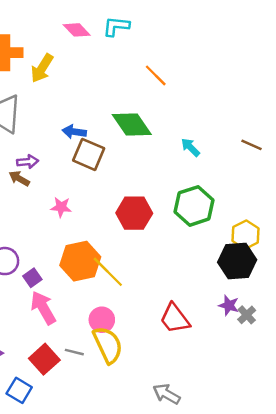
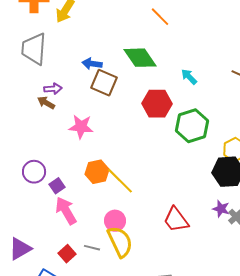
pink star: (61, 207) -> (81, 127), size x1.4
red hexagon: (134, 213) -> (157, 104), moved
orange hexagon: (80, 261) -> (97, 172), size x0.7
red square: (44, 359) -> (67, 254), size x0.7

